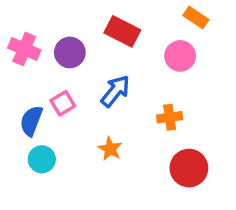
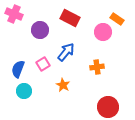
orange rectangle: (196, 17) -> (117, 19), moved
pink cross: (24, 49) -> (14, 14), moved
pink square: (63, 103) -> (43, 64), moved
red circle: (189, 168) -> (108, 107), moved

